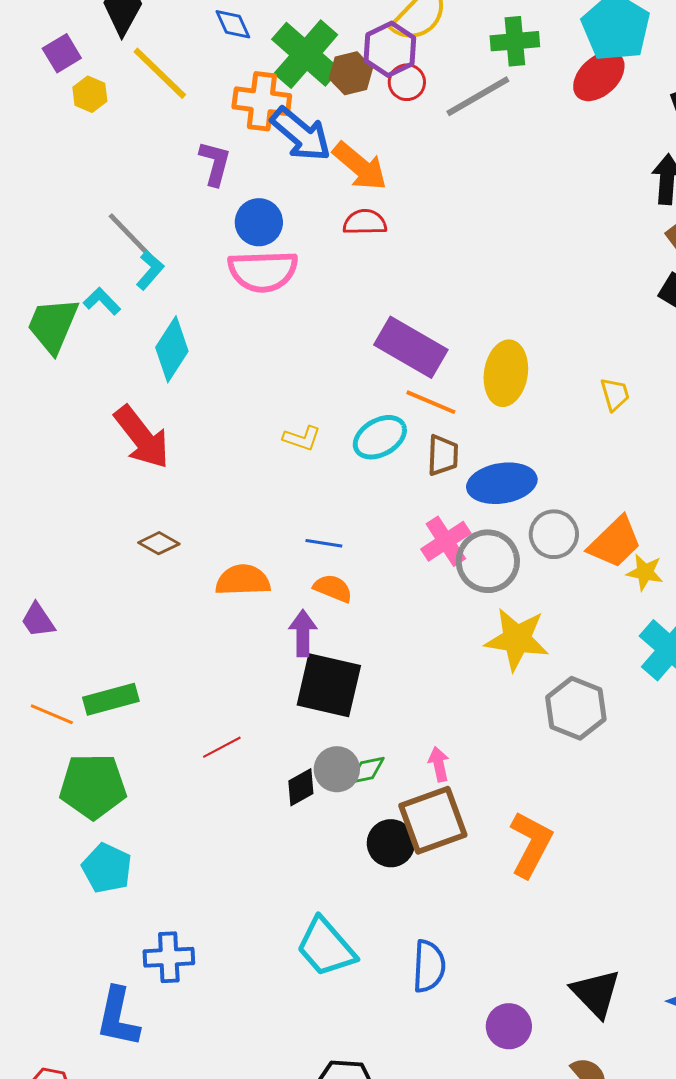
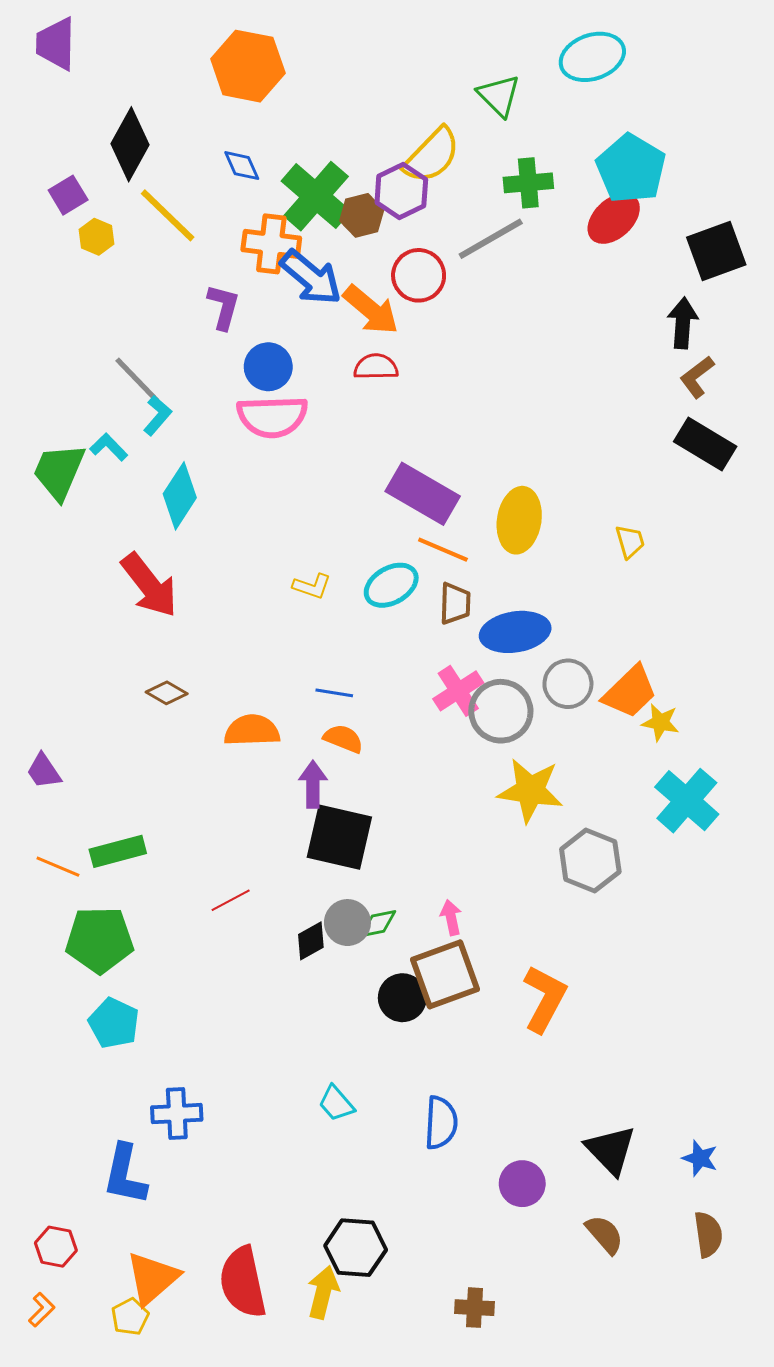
red circle: (407, 82) -> (419, 275), moved, size x1.4
cyan trapezoid: (326, 947) -> (336, 1103), size x0.6

